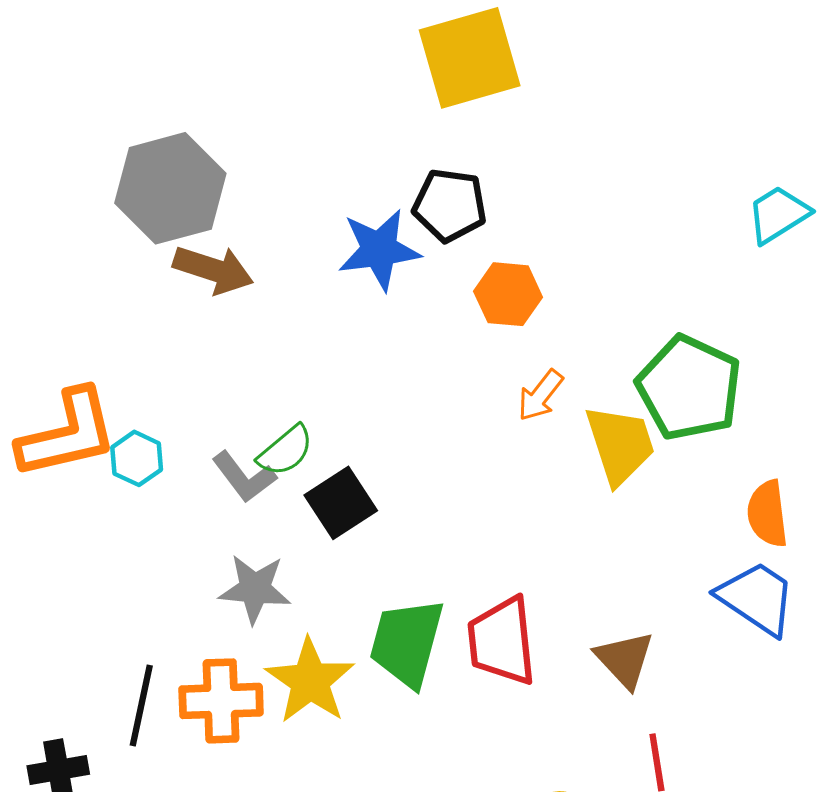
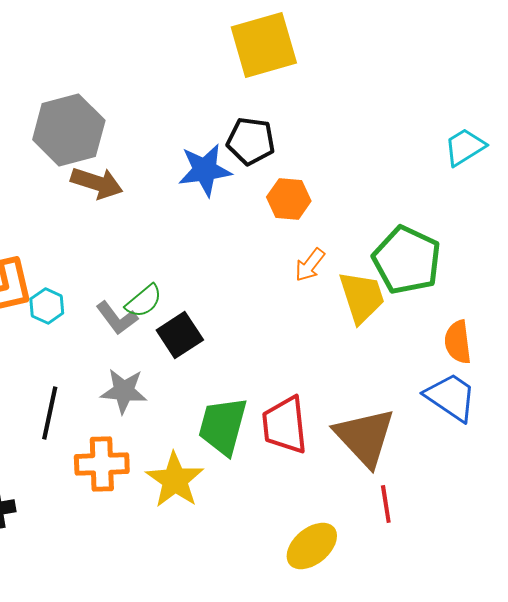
brown triangle: (625, 659) -> (365, 437), size x1.6
yellow star: (310, 681) -> (175, 480), moved
black line: (141, 706) -> (50, 413), moved

